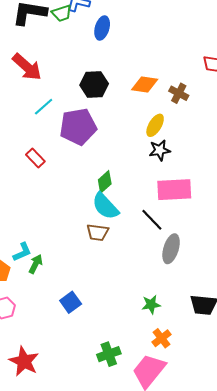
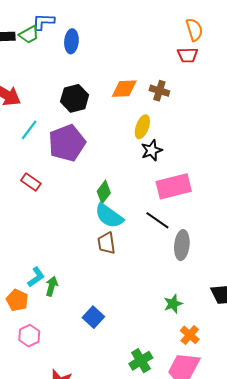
brown trapezoid: (98, 232) -> (106, 243), turned 85

